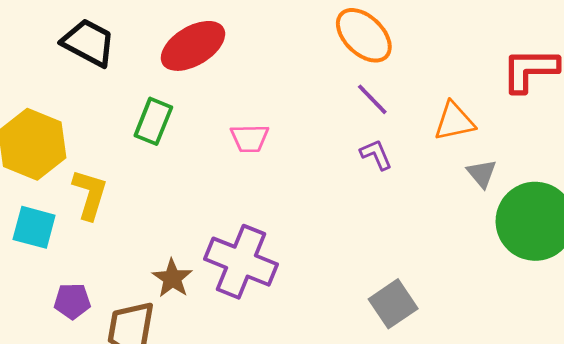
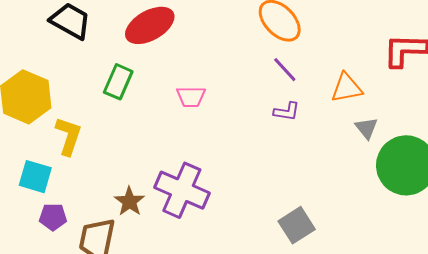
purple L-shape: (376, 155) -> (287, 112), turned 120
cyan square: (34, 227) -> (35, 177), moved

